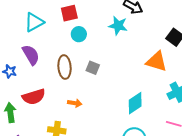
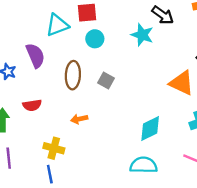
cyan triangle: (34, 22) -> (57, 25), moved
red semicircle: (34, 97) -> (32, 105), size x0.7
orange arrow: (75, 103) -> (79, 119), turned 152

